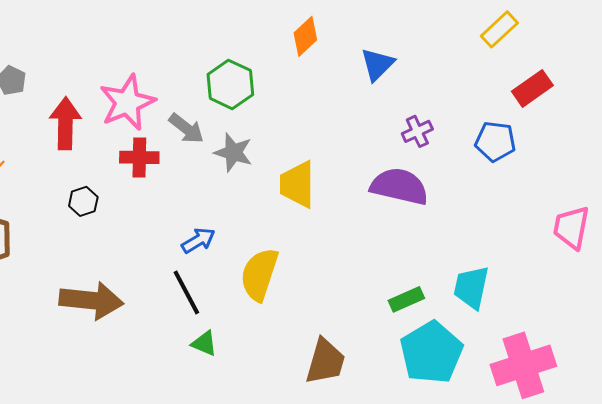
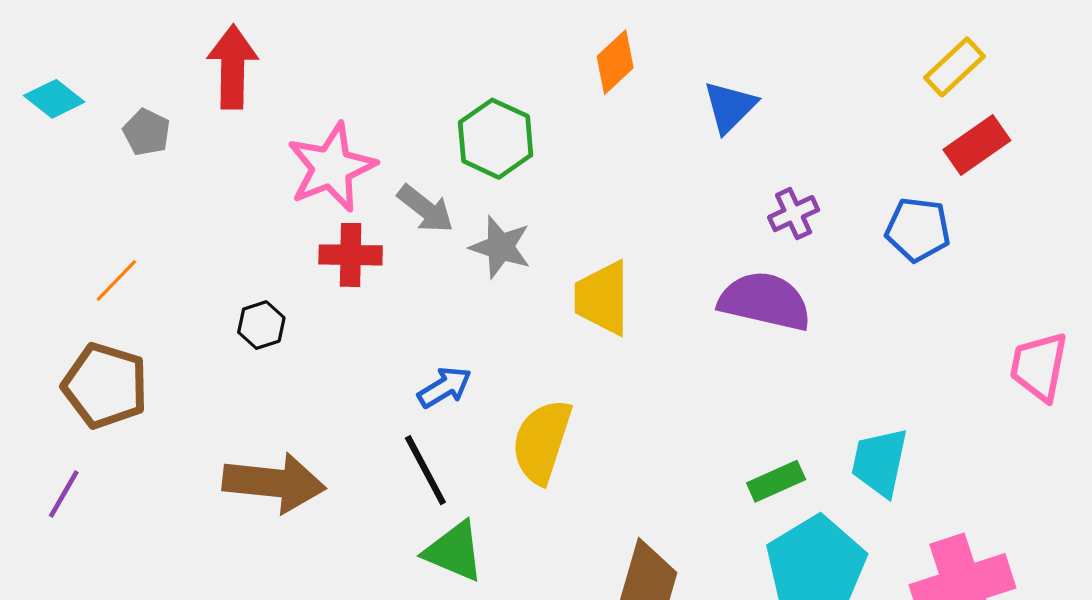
yellow rectangle: (499, 29) -> (955, 67), moved
red arrow: (65, 123) -> (233, 67), moved
green triangle: (204, 343) -> (454, 551), size x1.5

